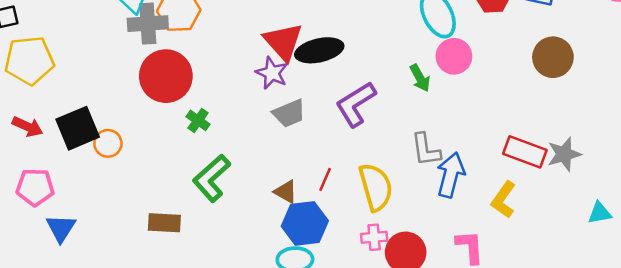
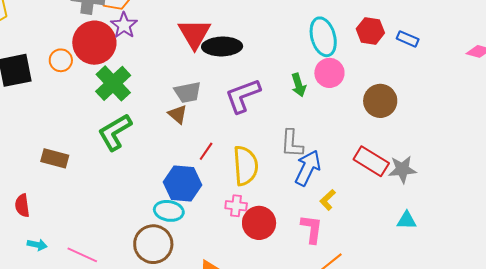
brown circle: (553, 57) -> (380, 101), moved
purple star: (272, 73) -> (124, 25), moved
green cross: (198, 120) -> (113, 83), size x1.8
orange circle: (108, 143) -> (61, 60), moved
brown triangle: (286, 192) -> (178, 114), moved
yellow L-shape: (504, 200) -> (328, 200), moved, size x0.7
cyan triangle: (600, 213) -> (407, 220), moved
brown rectangle: (164, 223) -> (55, 158), moved

